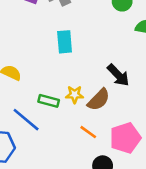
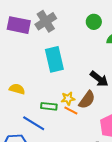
cyan rectangle: (65, 42) -> (54, 59), size x1.4
orange line: (88, 132) -> (71, 111), moved

